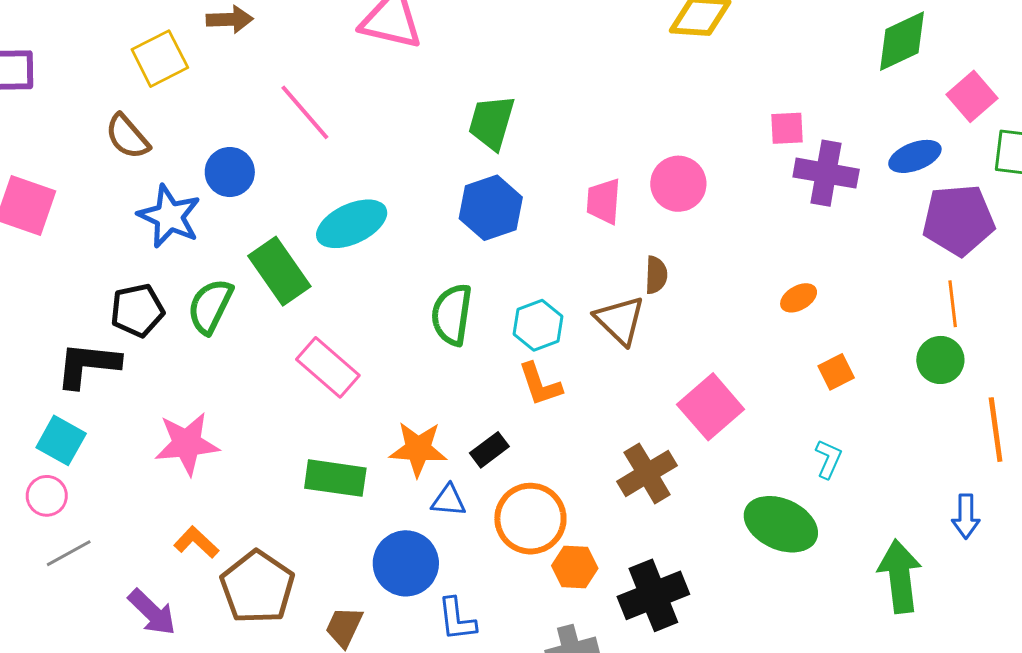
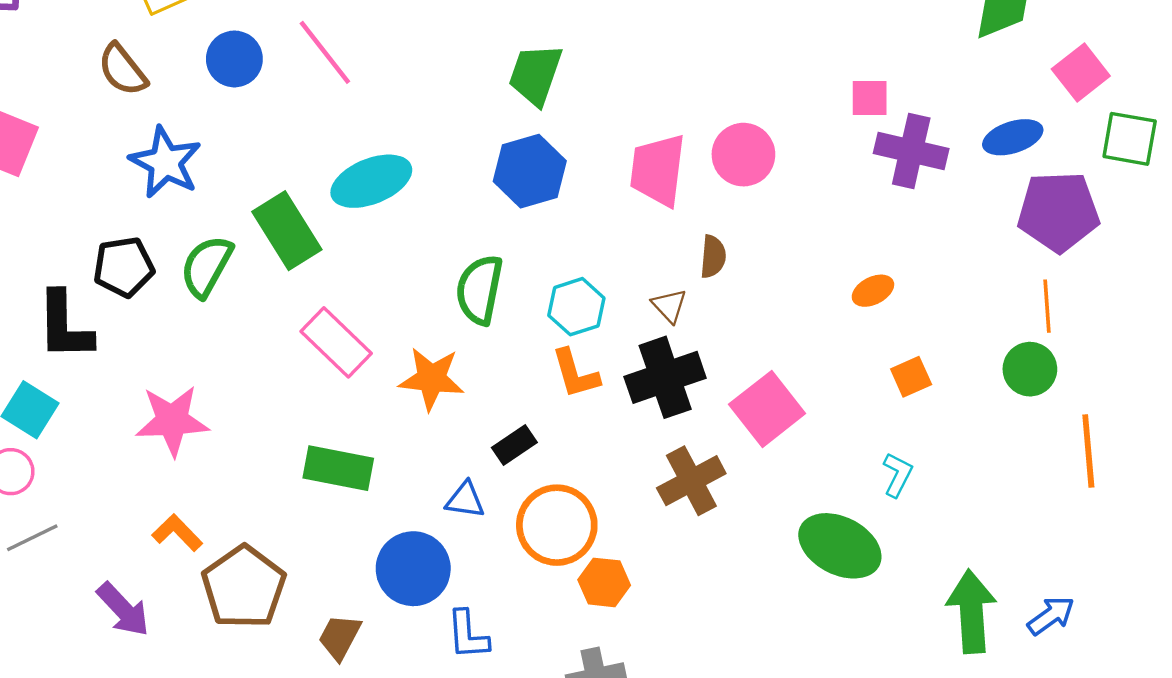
blue circle: (230, 172) -> (234, 59), moved
pink trapezoid: (604, 201) -> (658, 170), size x1.4
brown triangle: (620, 320) -> (669, 306), size x0.6
black L-shape: (88, 365) -> (65, 326), turned -100
orange star: (418, 449) -> (432, 379), moved
blue arrow: (966, 516) -> (1051, 616), moved, turned -129
black cross: (653, 595) -> (665, 377), moved

